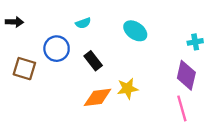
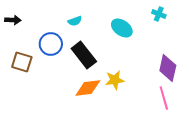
cyan cross: (195, 42) -> (159, 14), moved, turned 32
black rectangle: (93, 61) -> (84, 55), size x1.5

